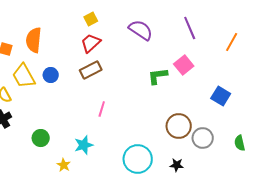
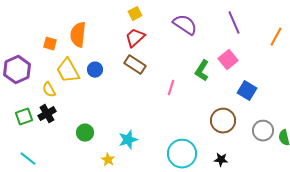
brown rectangle: (91, 70) -> (135, 65), turned 60
green L-shape: (158, 76) -> (202, 71), turned -50
blue square: (221, 96) -> (247, 91), moved
pink line: (102, 109) -> (171, 88), moved
gray circle: (203, 138) -> (263, 131), moved

